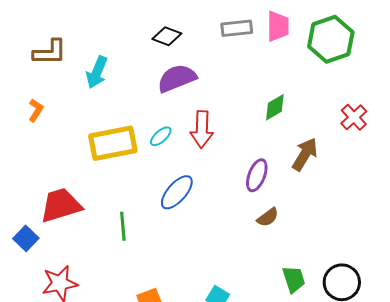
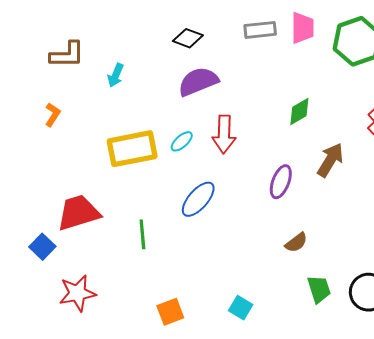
cyan arrow: (97, 72) -> (116, 75), size x0.7
brown semicircle: (268, 217) -> (296, 243), moved

